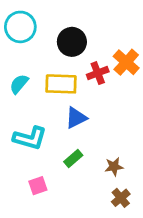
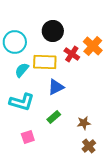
cyan circle: (20, 27) -> (15, 42), moved
red cross: (98, 73) -> (72, 54), turned -35
cyan semicircle: (19, 84) -> (22, 70), moved

